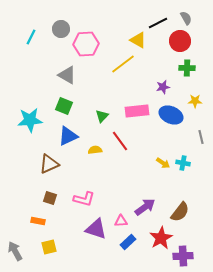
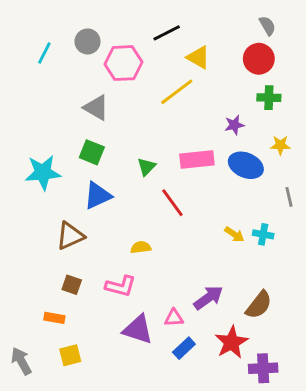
black line: (158, 23) -> (167, 33), moved
yellow semicircle: (95, 150) -> (141, 247), moved

